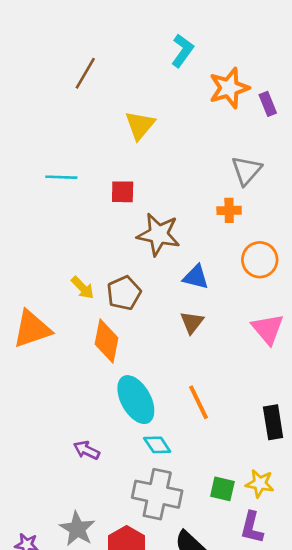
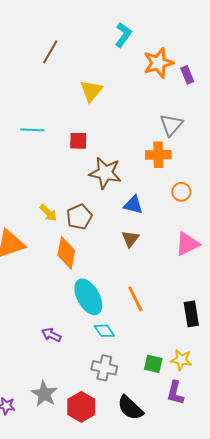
orange cross: (229, 210) -> (158, 155), size x1.4
orange circle: (260, 260) -> (181, 192), size x0.7
pink triangle: (268, 329) -> (187, 244), turned 44
gray cross: (157, 494) -> (104, 368), size x0.7

